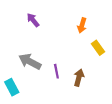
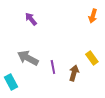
orange arrow: (82, 25) -> (93, 16), moved
yellow rectangle: (98, 48) -> (92, 58), moved

